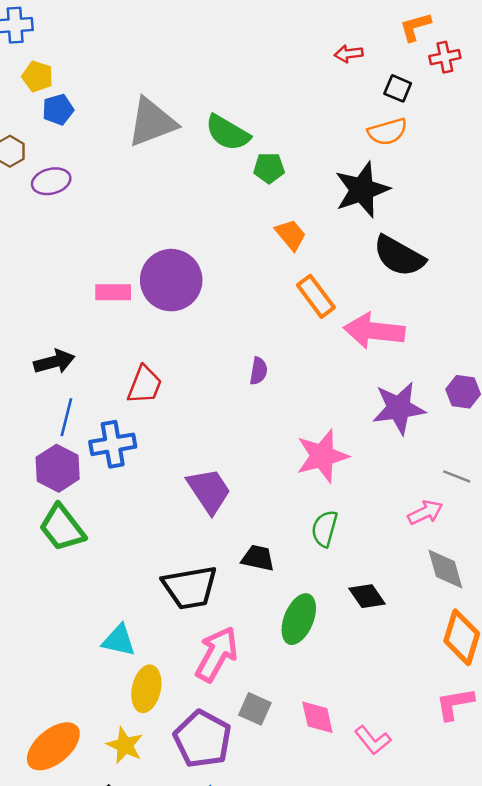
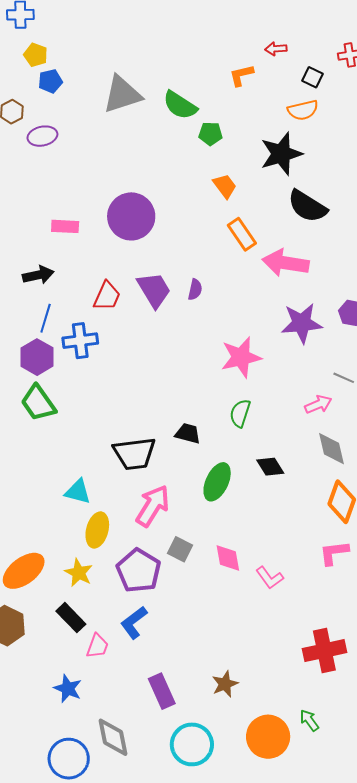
orange L-shape: (415, 27) -> (241, 75), moved
pink rectangle: (113, 292) -> (65, 226), moved
purple trapezoid: (209, 491) -> (154, 290), moved

